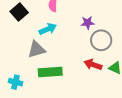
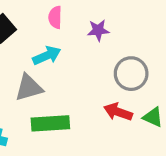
purple star: (88, 23) -> (98, 30), moved

